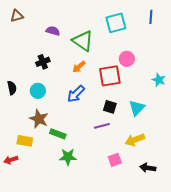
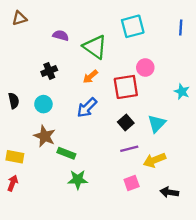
blue line: (151, 17) -> (181, 27), moved
black square: (110, 107) -> (126, 122), turned 32
purple line: (102, 126) -> (129, 149), moved
yellow rectangle: (25, 141) -> (15, 157), moved
red arrow: (11, 160) -> (13, 183), turned 128

